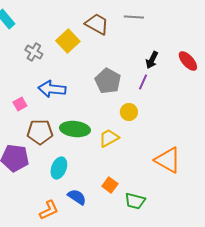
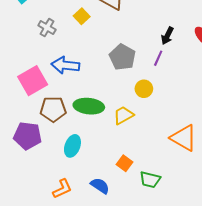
yellow square: (68, 41) -> (82, 16), size x0.7
pink square: (20, 104) -> (33, 81), size x2.0
blue semicircle: (77, 197) -> (100, 186), moved

